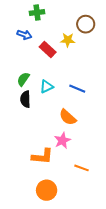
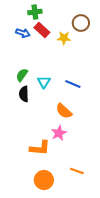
red rectangle: (48, 49) -> (42, 30), moved
cyan triangle: (47, 87) -> (44, 82), turned -32
orange line: (81, 168) -> (77, 171), moved

